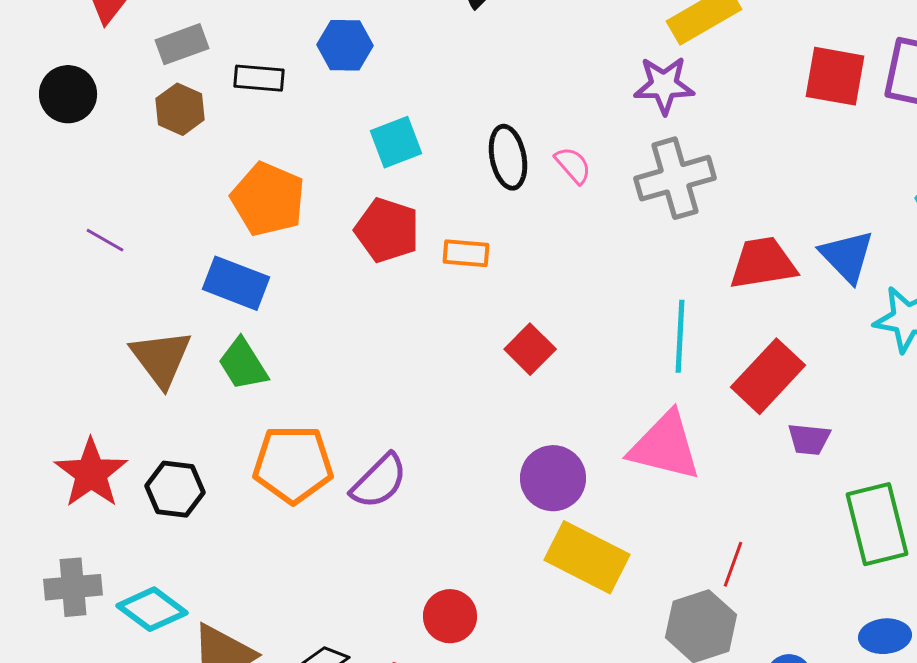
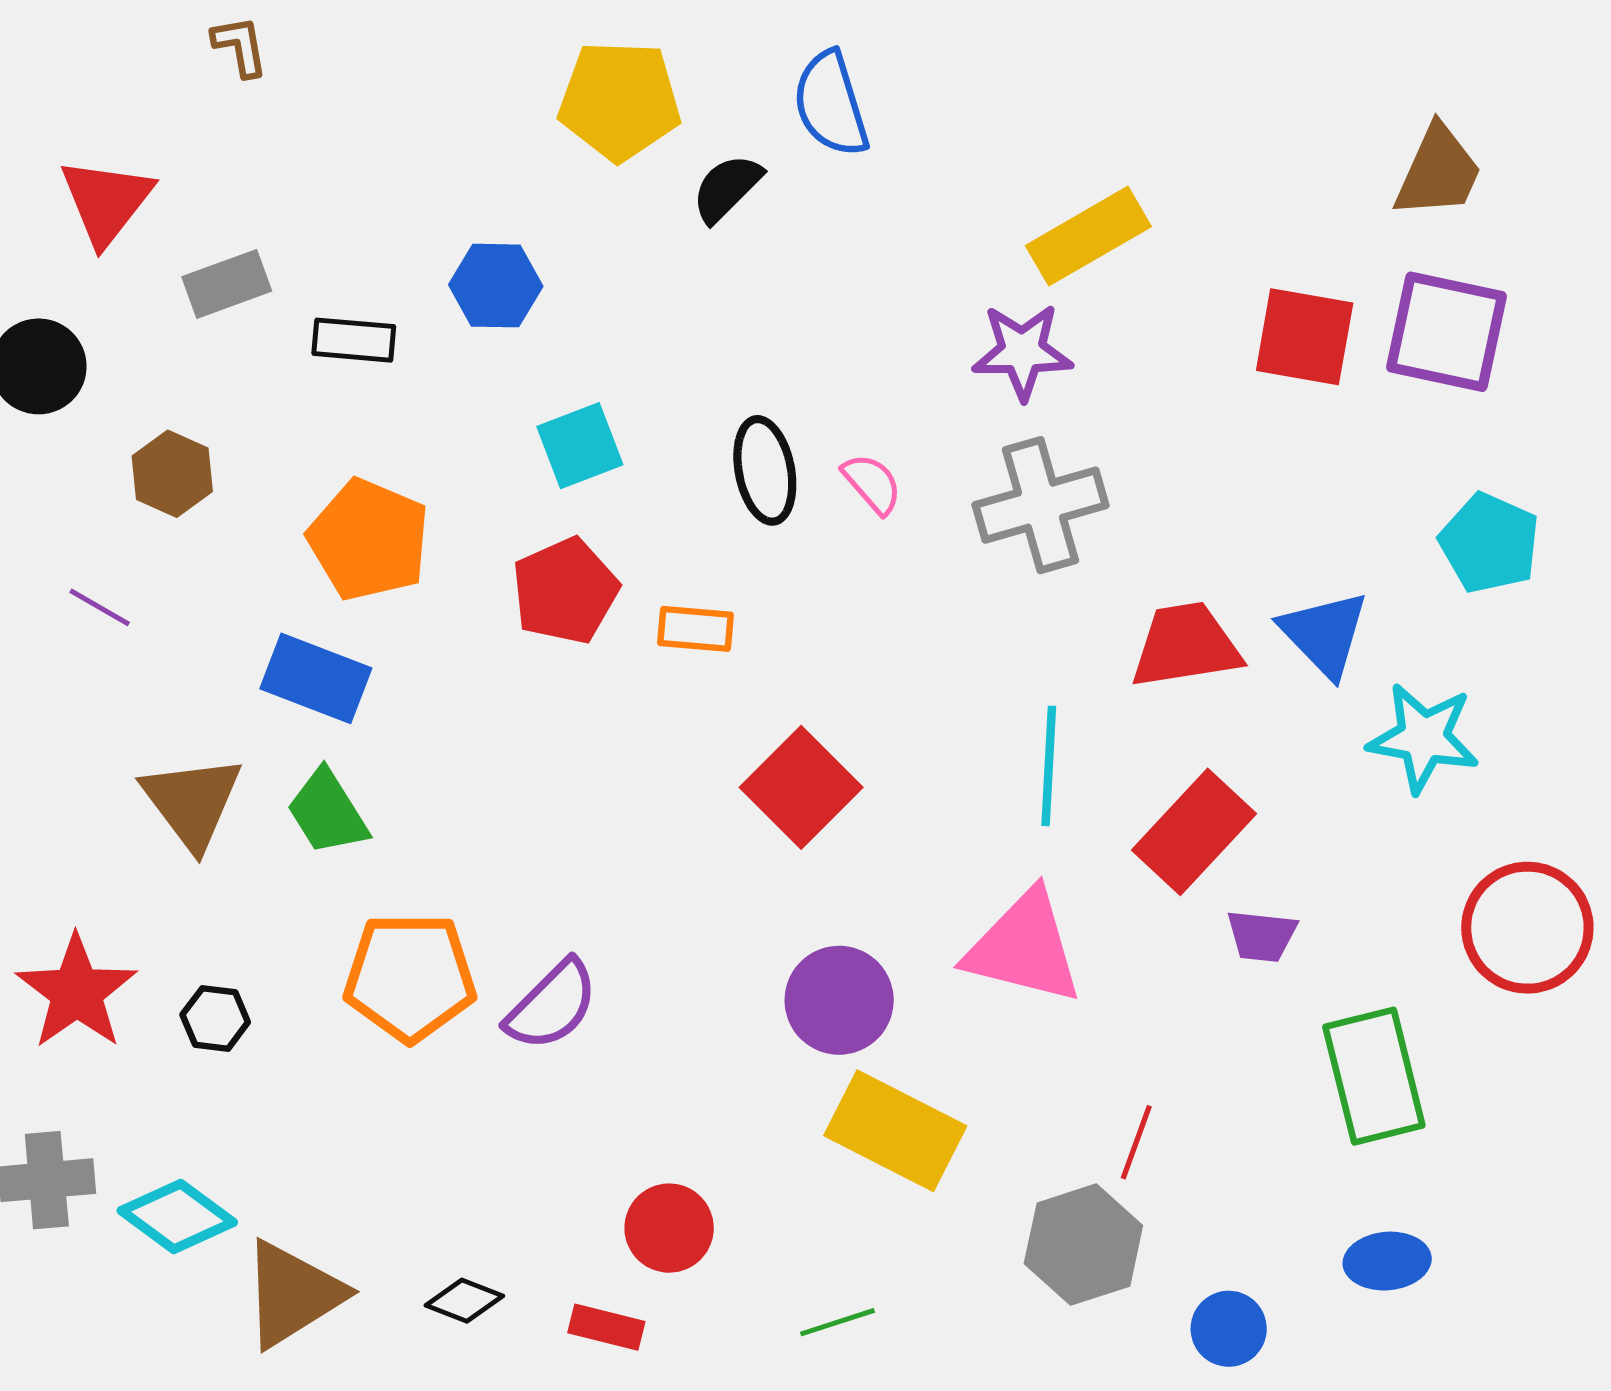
brown hexagon: (180, 109) -> (172, 474), moved
red pentagon: (387, 230) -> (565, 591), turned 30
red square: (530, 349) -> (801, 787), size x1.4
black hexagon: (175, 489) -> (215, 1018), size x0.7

